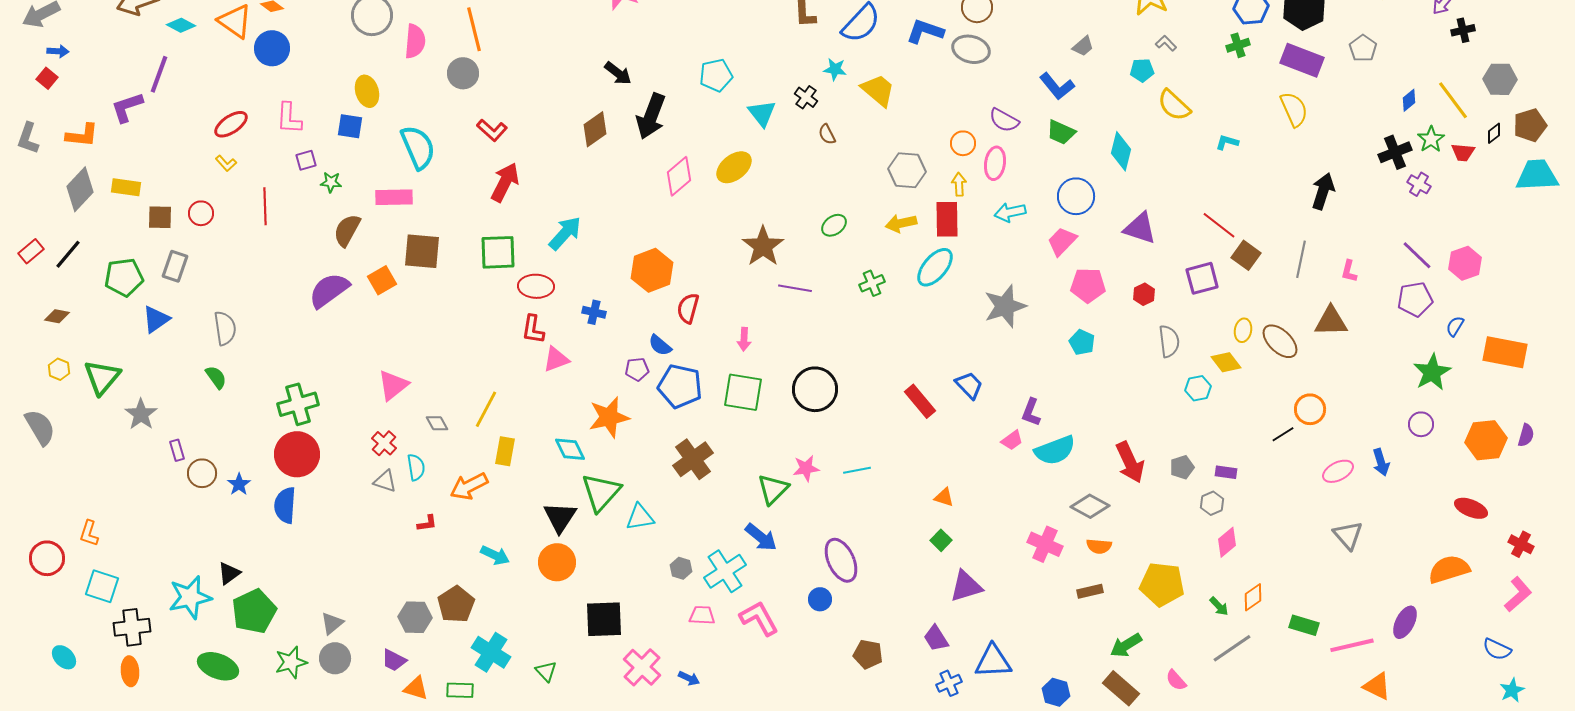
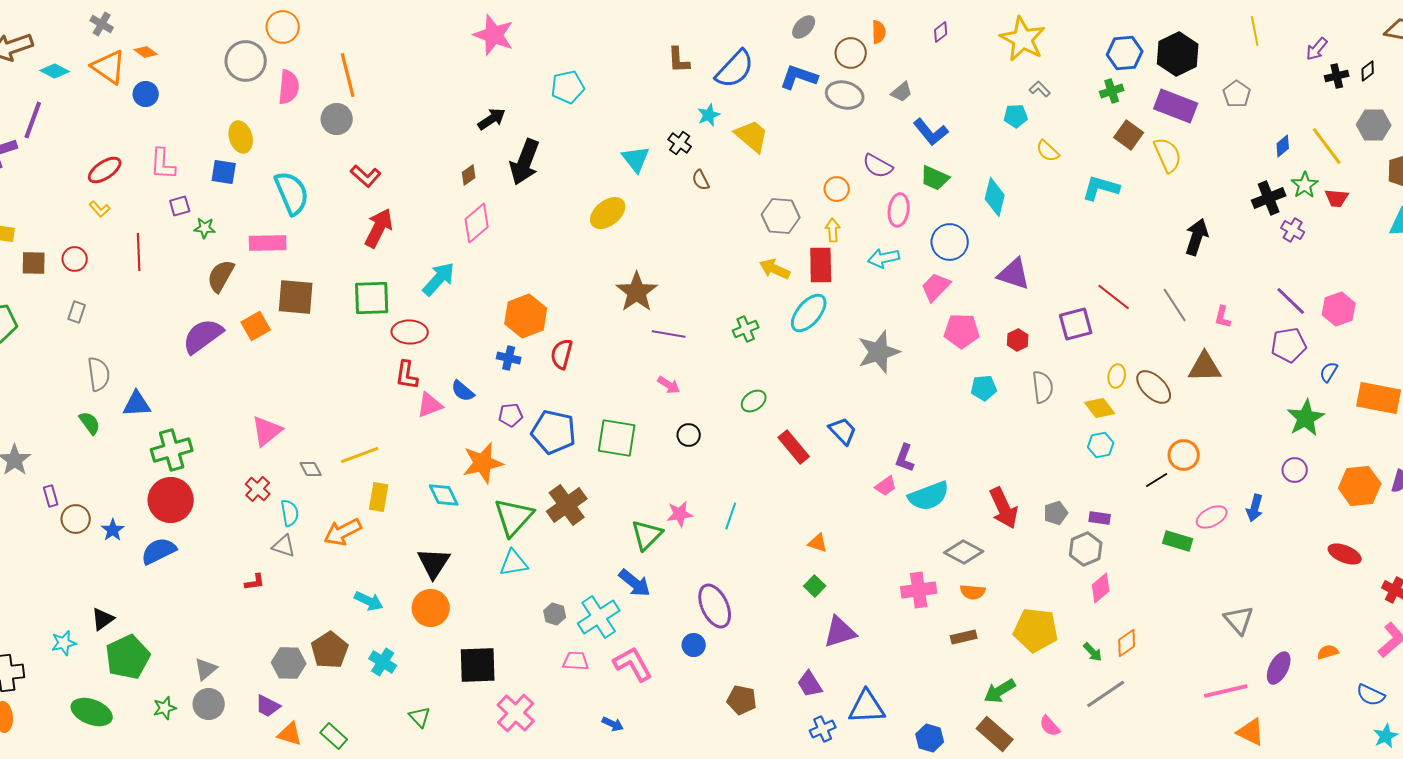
gray trapezoid: (1083, 46) -> (902, 92), moved
blue circle: (272, 48) -> (146, 94), size x0.7
cyan star: (835, 69) -> (709, 115), turned -30
black arrow: (618, 73) -> (492, 119), turned -72
cyan pentagon: (716, 75) -> (568, 87), moved
yellow semicircle: (1174, 105) -> (1048, 151), size x0.7
brown diamond: (595, 129) -> (469, 175), size x0.6
black diamond: (1494, 133) -> (1368, 71), moved
cyan L-shape: (1227, 142) -> (1101, 188), size x1.6
pink ellipse: (995, 163) -> (899, 210), moved
pink diamond: (679, 176) -> (477, 223), moved
yellow arrow: (901, 223) -> (775, 269), turned 36
green ellipse: (834, 225) -> (754, 401), moved
red line: (1219, 225) -> (1114, 297), moved
brown square: (1246, 255) -> (1129, 135), moved
gray line: (1301, 259) -> (1175, 305), turned -45
gray rectangle: (175, 266) -> (77, 312), moved, size x0.7
blue cross: (594, 312) -> (509, 358), moved
blue triangle: (156, 319) -> (137, 404), moved, turned 32
pink arrow: (744, 339) -> (669, 385), moved, turned -60
cyan pentagon: (1082, 342) -> (984, 388), moved, turned -30
blue semicircle: (660, 345) -> (463, 391), moved
cyan hexagon: (1198, 388) -> (1101, 445), moved
black circle: (815, 389) -> (689, 435), size x0.5
yellow line: (486, 409) -> (360, 455), turned 42
blue arrow: (1381, 462) -> (1255, 508), turned 32
cyan line: (857, 470) -> (731, 516), turned -60
gray triangle: (385, 481) -> (284, 546), moved
green triangle: (601, 492) -> (514, 517), moved
gray hexagon: (1212, 503) -> (1086, 549), size x1.4
blue semicircle: (285, 505) -> (159, 551), turned 60
red L-shape: (427, 523) -> (255, 582), moved
gray triangle: (1348, 535) -> (1239, 620), moved
pink cross: (1045, 544) -> (919, 590), turned -32
orange semicircle: (1449, 569) -> (1328, 652), moved, size x0.5
cyan star: (190, 597) -> (64, 643), size x0.6
green rectangle: (1304, 625) -> (1178, 541), moved
cyan cross: (491, 652) -> (383, 662), moved, size x0.7
green star: (291, 662) -> (165, 708), size x0.7
blue arrow: (689, 678) -> (613, 724), moved
green rectangle: (460, 690) -> (334, 736), turned 40

